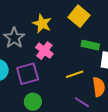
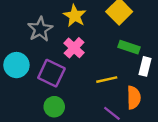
purple square: (28, 74) -> (51, 73), turned 35

